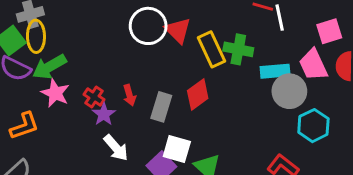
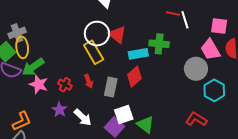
pink square: (329, 31) -> (219, 26), turned 30
yellow rectangle: (212, 49) -> (94, 52), moved
cyan rectangle: (275, 71) -> (138, 54), moved
purple star: (104, 114) -> (59, 110), moved
orange L-shape: (24, 126) -> (22, 121), moved
white square: (177, 149) -> (124, 115), turned -30

